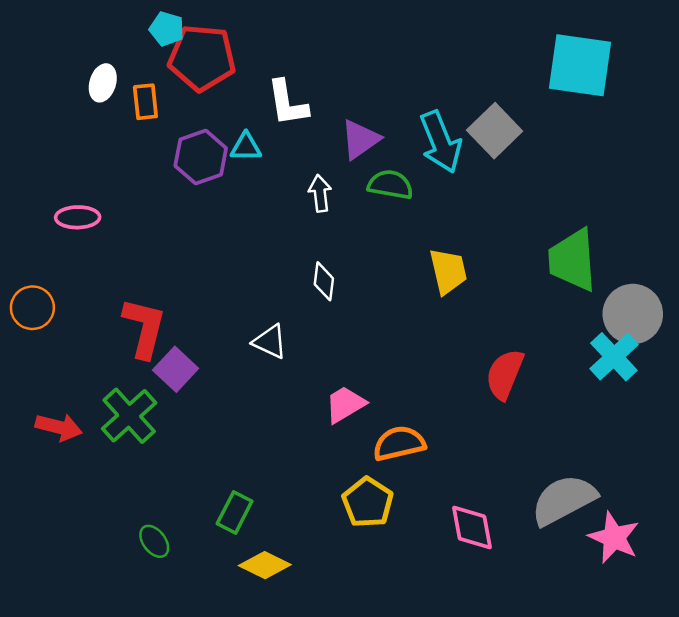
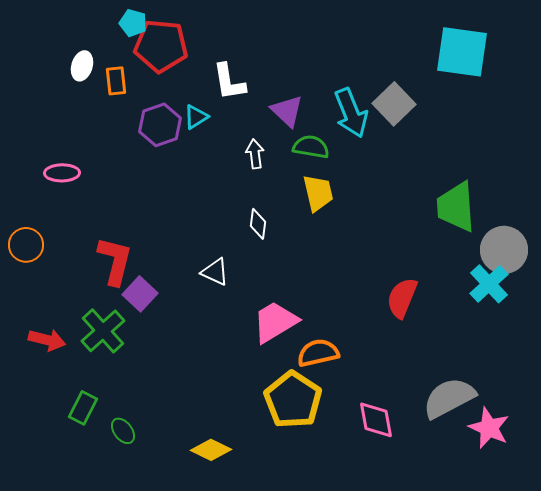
purple triangle: (360, 139) -> (287, 111), turned -42
cyan triangle: (246, 147) -> (196, 117), turned -32
yellow trapezoid: (448, 271) -> (318, 193), moved
pink trapezoid: (345, 404) -> (275, 322), size x1.4
yellow pentagon: (368, 502) -> (293, 400), size x1.4
green rectangle: (235, 512) -> (83, 408), moved

